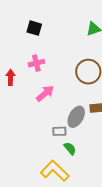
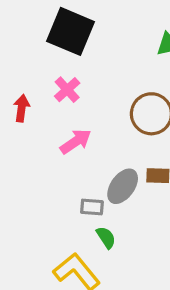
black square: (34, 28) -> (71, 31), size x1.8
pink cross: (36, 63) -> (67, 90), turned -35

